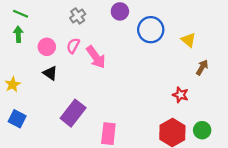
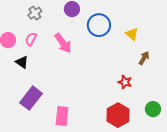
pink arrow: (96, 57) -> (63, 43), moved
black triangle: (50, 73) -> (22, 62), moved
green circle: (202, 130) -> (153, 109), moved

